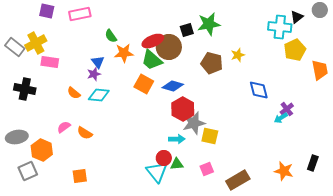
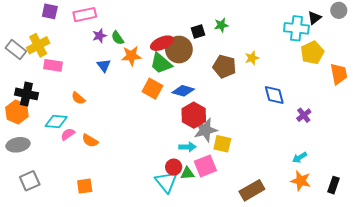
green star: (209, 24) -> (221, 25), size x0.6
purple star: (94, 74) -> (100, 36), moved
cyan diamond: (99, 95) -> (56, 121), moved
cyan arrow: (281, 118) -> (300, 157), moved
orange hexagon: (42, 150) -> (17, 112), moved
black rectangle: (313, 163) -> (333, 185), moved
pink square: (207, 169) -> (205, 166), moved, size x1.5

